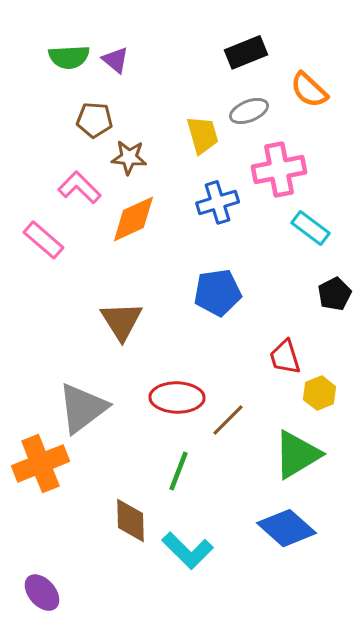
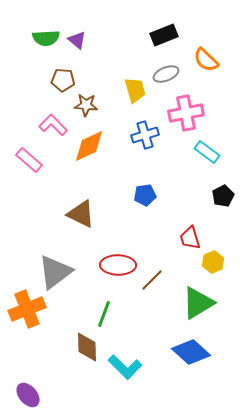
blue pentagon: (218, 292) -> (145, 195), size x0.7
brown triangle: (121, 321) -> (81, 214), turned -32
green line: (178, 471) -> (104, 314), moved

